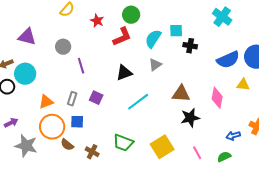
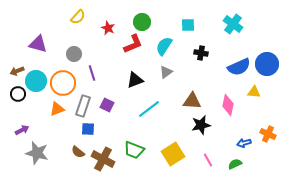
cyan square: (176, 31) -> (188, 25), moved
gray rectangle: (72, 99) -> (83, 106), size x1.5
orange circle: (52, 127) -> (63, 83), moved
brown cross: (92, 152) -> (103, 159), size x1.6

